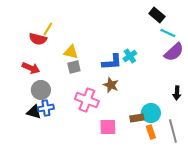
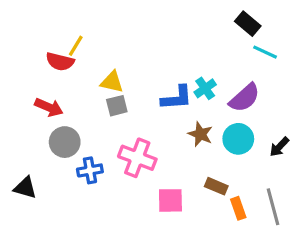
purple semicircle: (174, 52) -> (245, 98), moved
brown star: (111, 85) -> (200, 134), moved
black arrow: (177, 93) -> (279, 147), turned 40
blue cross: (46, 108) -> (90, 170), moved
black triangle: (34, 112) -> (25, 188), moved
cyan circle: (151, 113) -> (238, 139), moved
brown rectangle: (137, 118) -> (216, 186), turned 32

